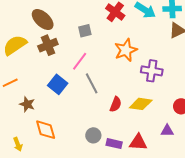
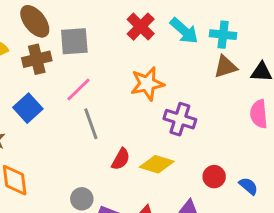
gray square: (85, 31) -> (74, 41), moved, size x1.5
blue square: (58, 84) -> (28, 108), moved

